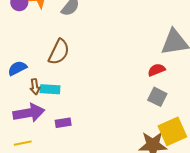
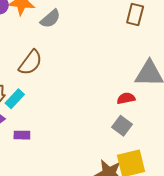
cyan rectangle: (50, 89) -> (15, 99), turned -60

